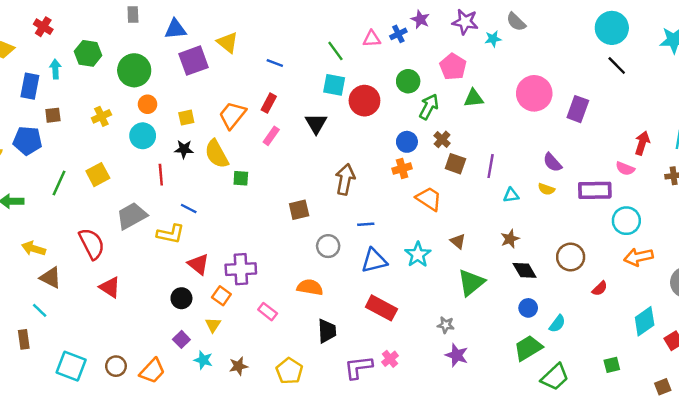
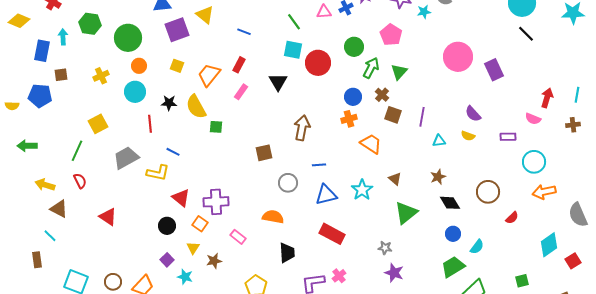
green triangle: (474, 98) -> (399, 72), moved, turned -42
purple rectangle: (578, 109) -> (494, 70), turned -45
yellow square: (186, 118) -> (177, 66), moved, turned 32
green line: (59, 183) -> (77, 151), moved
purple rectangle: (595, 190) -> (508, 137), size x0.6
red semicircle: (92, 244) -> (80, 181), moved, size x0.6
brown star: (238, 366) -> (214, 261), moved

